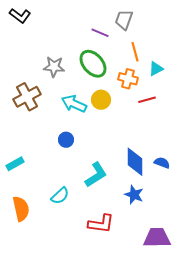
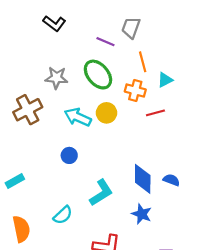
black L-shape: (20, 16) -> (54, 23), moved

